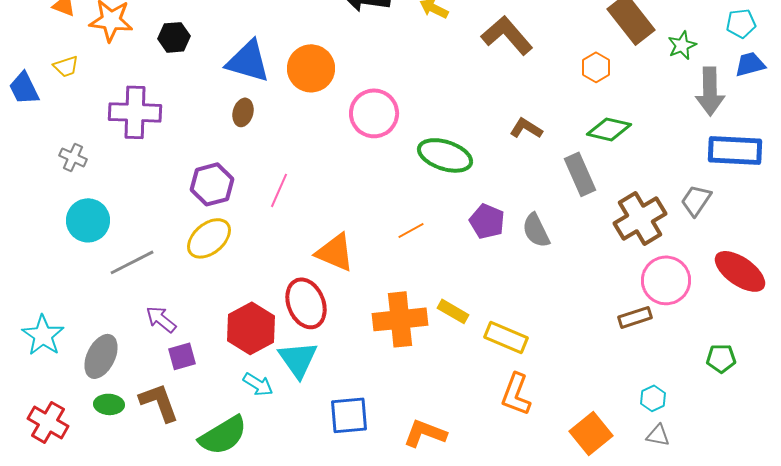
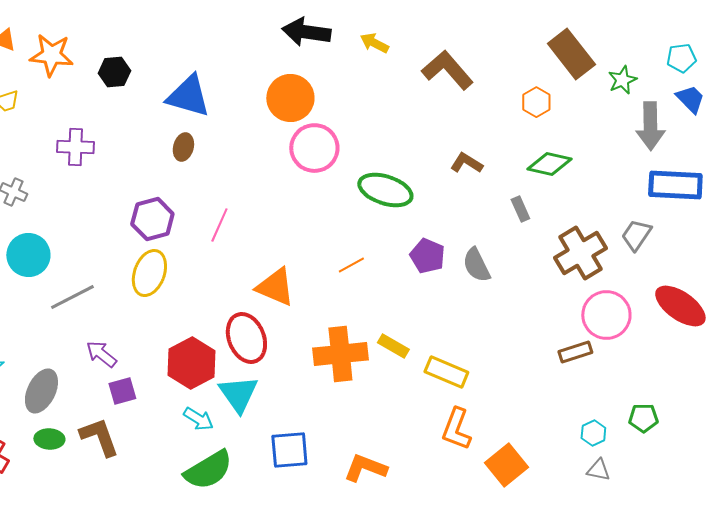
blue trapezoid: (750, 64) -> (690, 99), turned 60
orange circle: (311, 68) -> (290, 98), moved
purple cross: (135, 112) -> (75, 147), size x0.7
gray rectangle: (580, 174) -> (520, 209), size x0.6
yellow ellipse: (209, 238) -> (149, 273), turned -30
green pentagon: (721, 358) -> (643, 418), moved
orange square: (591, 433) -> (506, 465), moved
green semicircle: (223, 435) -> (208, 470), moved

